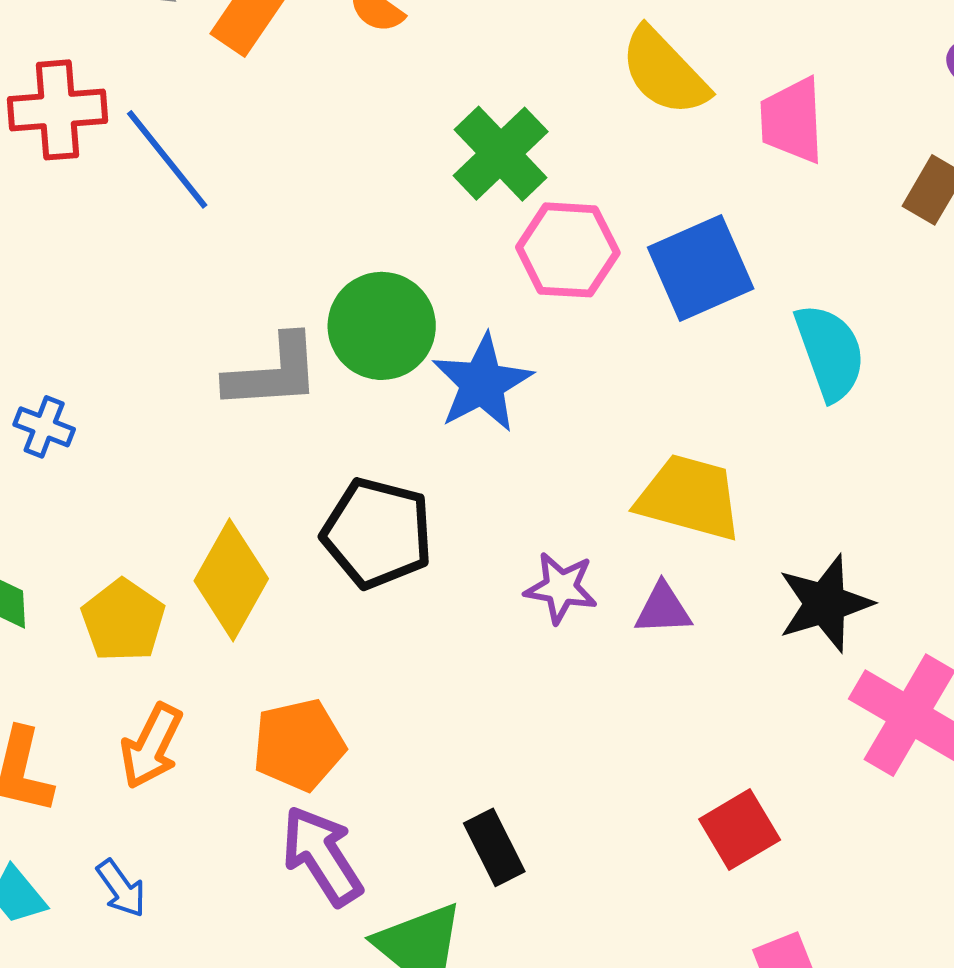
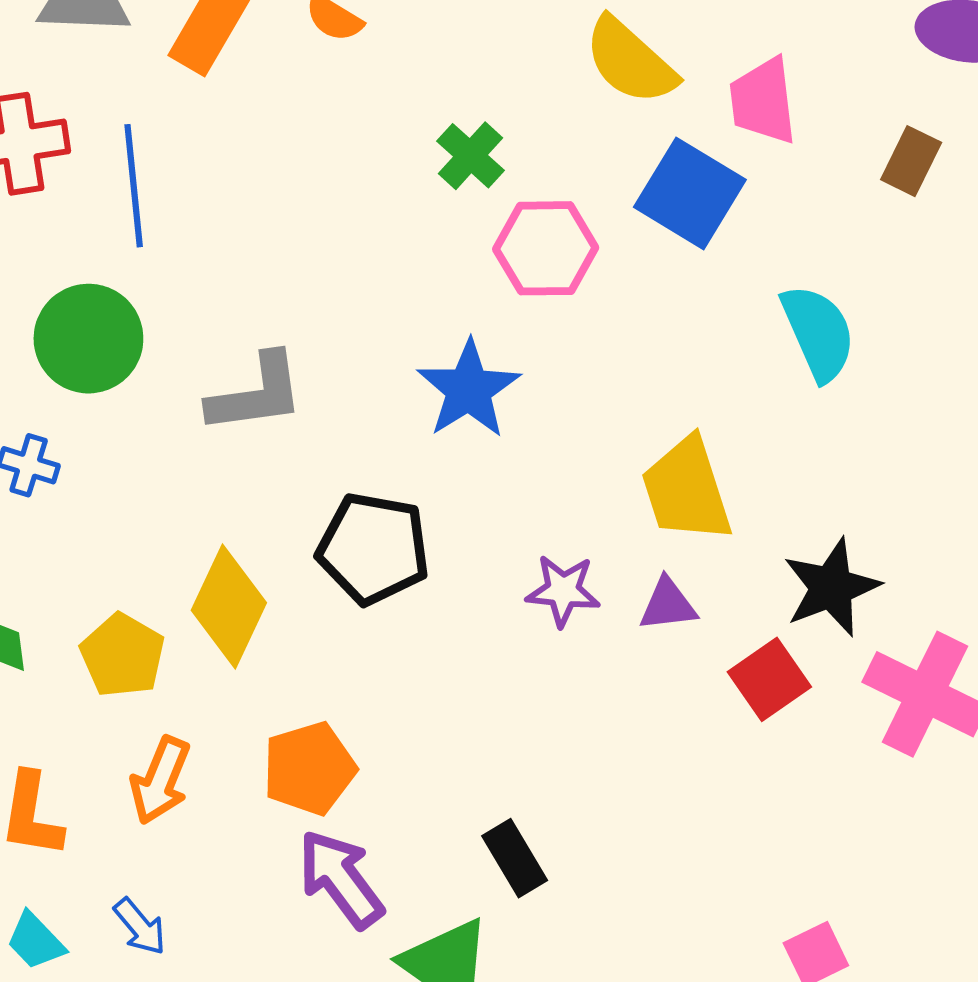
green cross: (501, 154) -> (471, 156), size x0.7
blue line: (167, 159) -> (134, 186), turned 37
blue square: (701, 268) -> (690, 193), moved, turned -31
green circle: (382, 326) -> (88, 339), moved
yellow trapezoid: (689, 497) -> (687, 490), turned -119
red square: (740, 829) -> (769, 679), moved

